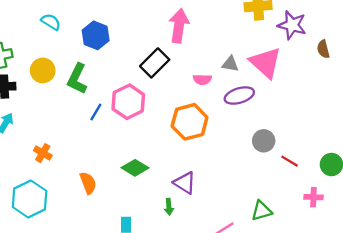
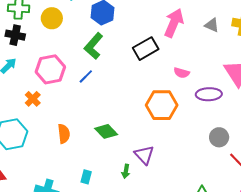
gray triangle: (230, 64) -> (212, 25), moved
yellow circle: (43, 70) -> (52, 18), moved
green L-shape: (77, 79) -> (94, 46), moved
pink hexagon: (128, 102) -> (50, 69), moved

